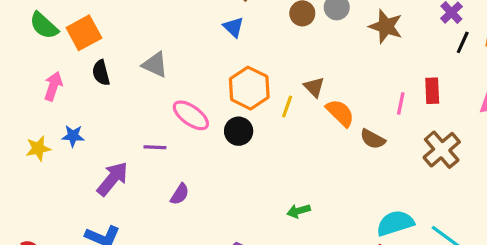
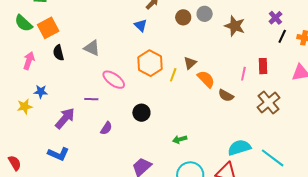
brown triangle: (314, 87) -> (190, 63), turned 32
black circle: (239, 131) -> (141, 113), moved
yellow star: (38, 148) -> (25, 106), moved

